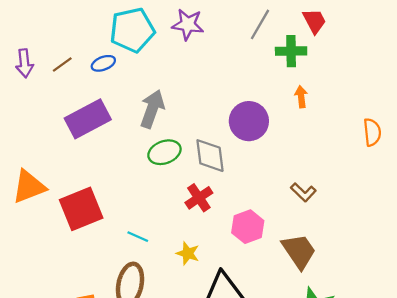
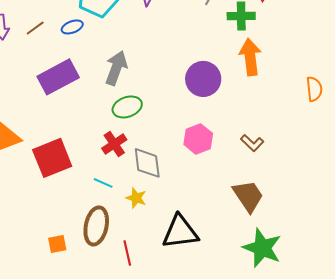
orange arrow: (301, 97) -> (250, 57), size x1.8
gray diamond: (210, 156) -> (147, 163), moved
red cross: (199, 198) -> (114, 144), moved
pink hexagon: (248, 227) -> (198, 139), moved
yellow star: (188, 253) -> (136, 198), moved

